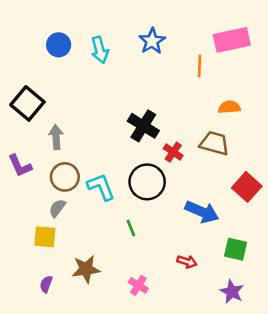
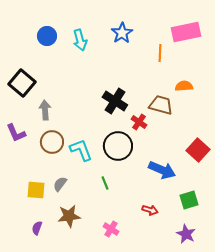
brown trapezoid: (214, 143) -> (161, 105), moved
gray semicircle: (57, 208) -> (60, 184), moved
green square: (236, 249) -> (189, 200), turned -30

